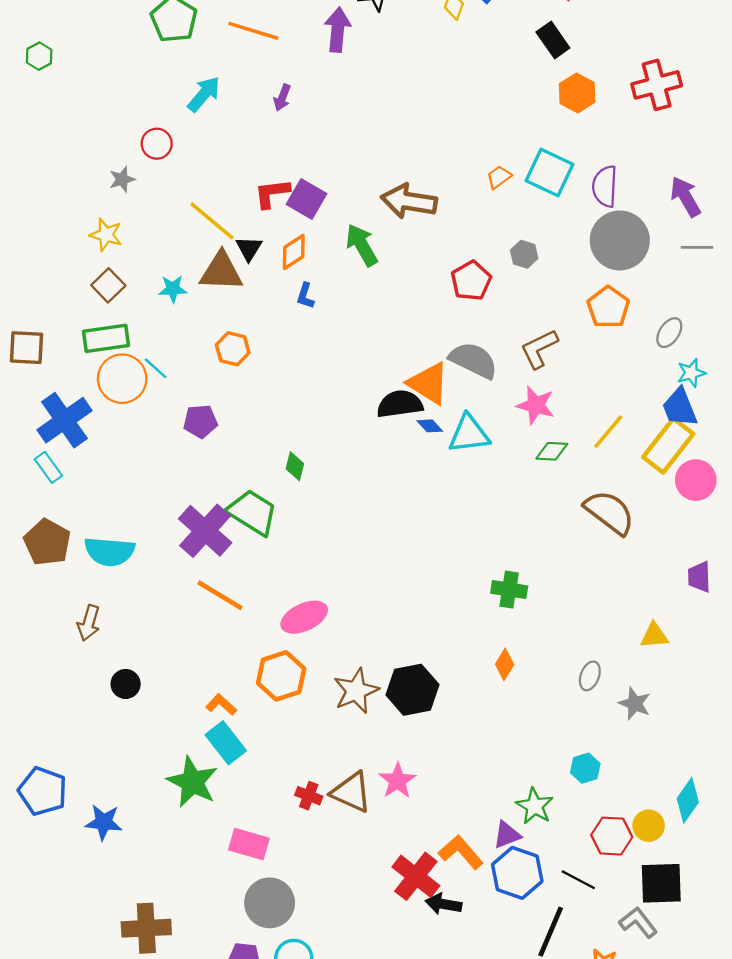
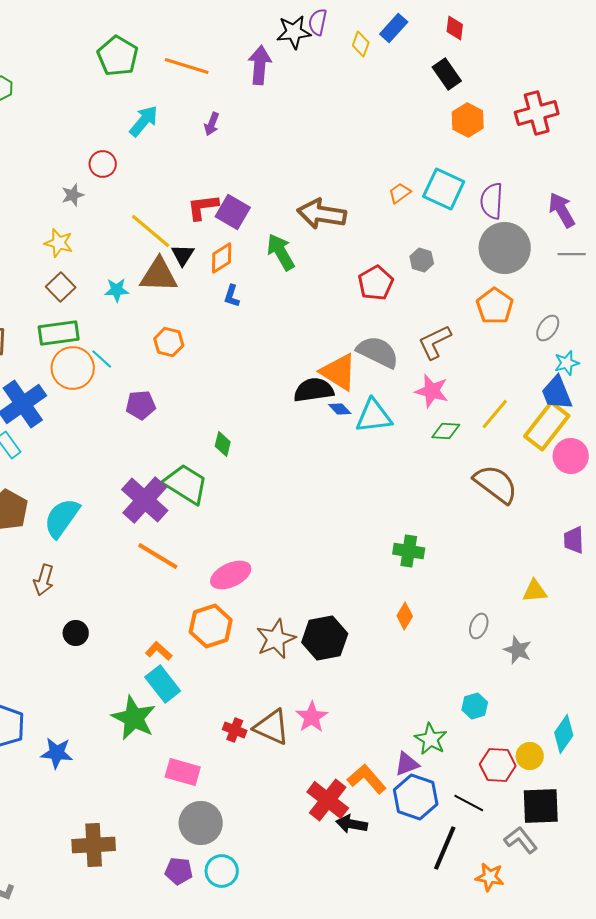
cyan semicircle: (109, 551) -> (62, 518), turned 120

